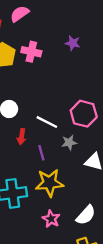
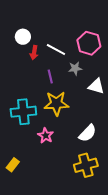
red arrow: (22, 137) -> (34, 53), moved
pink star: (51, 219) -> (46, 136), moved

